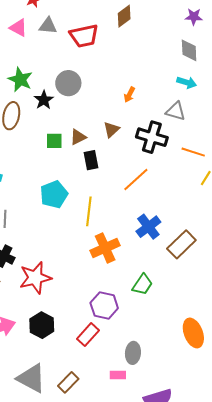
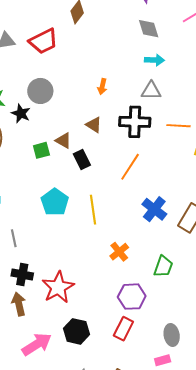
brown triangle: (111, 130) -> (94, 125), turned -30
brown triangle: (78, 137) -> (63, 141), turned -48
orange cross: (105, 248) -> (119, 252), moved, size x0.7

